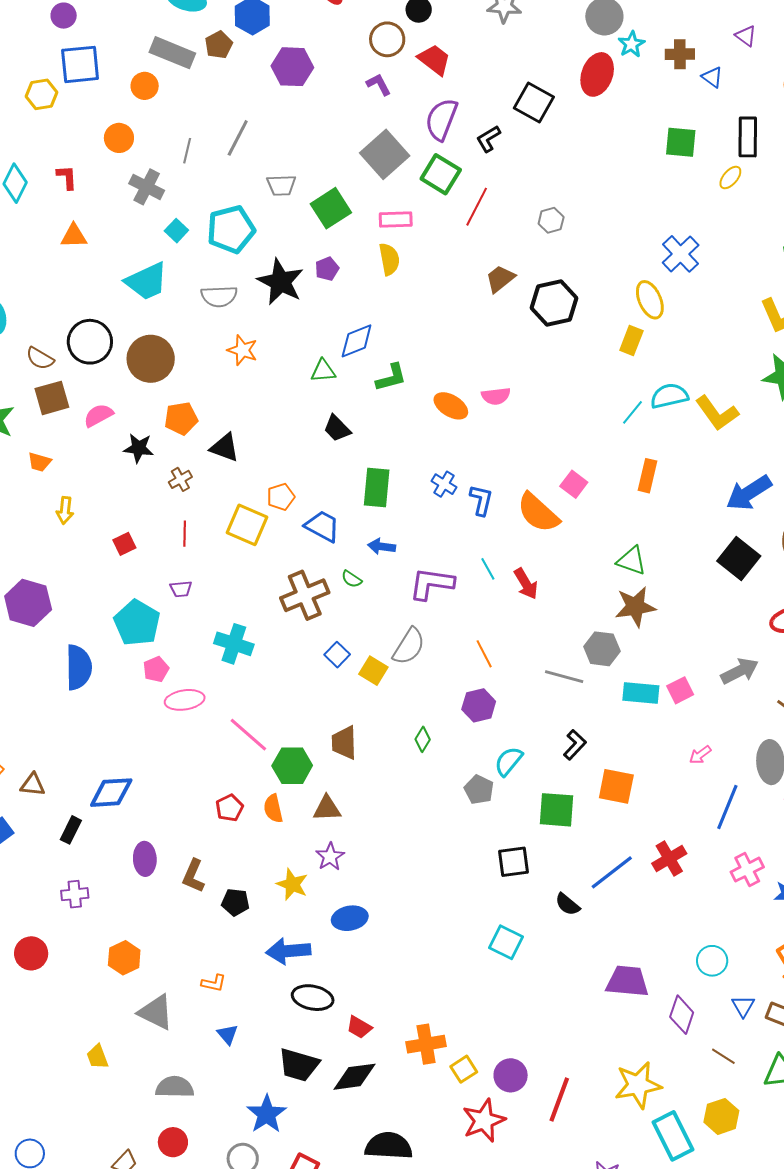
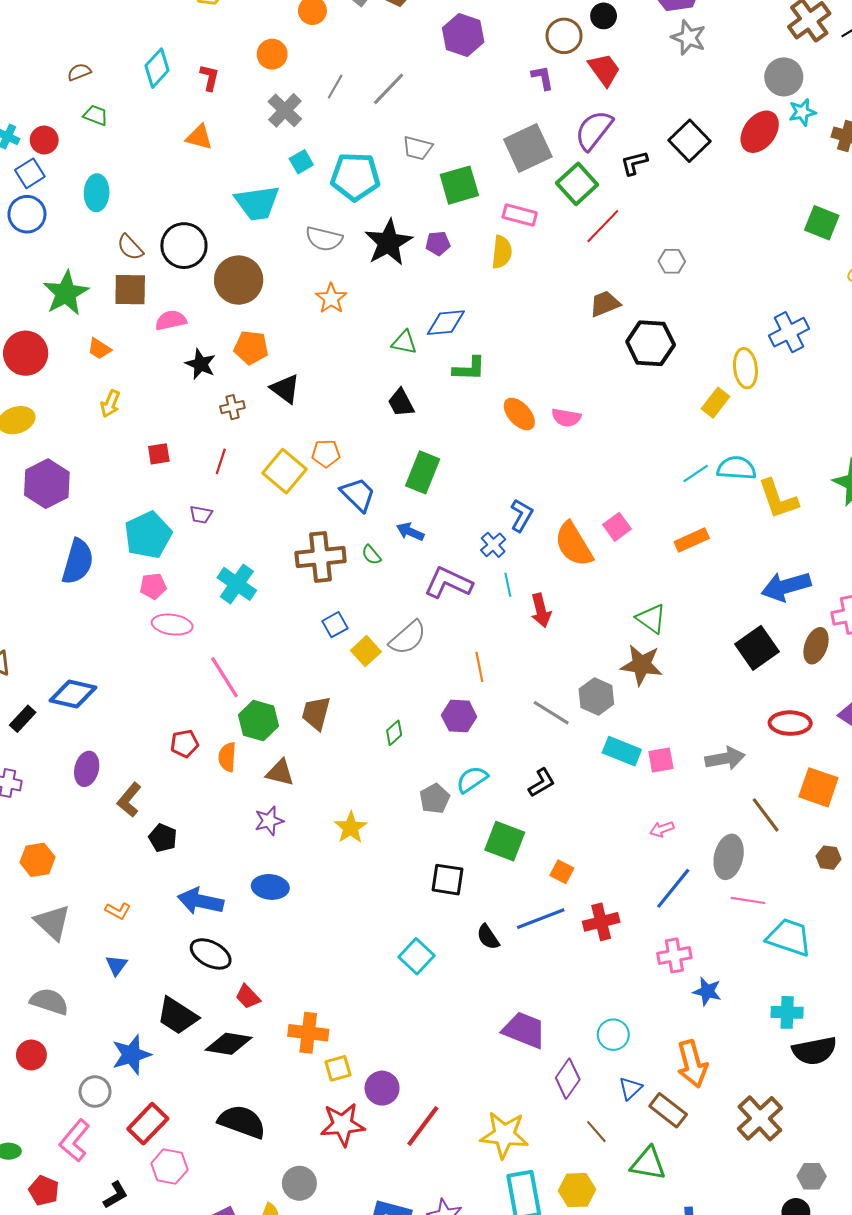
orange rectangle: (647, 476) -> (692, 540), turned 36
blue cross: (444, 484) -> (493, 545), moved
orange square: (616, 786) -> (562, 872), moved, size x0.6
yellow star: (292, 884) -> (351, 828), moved

